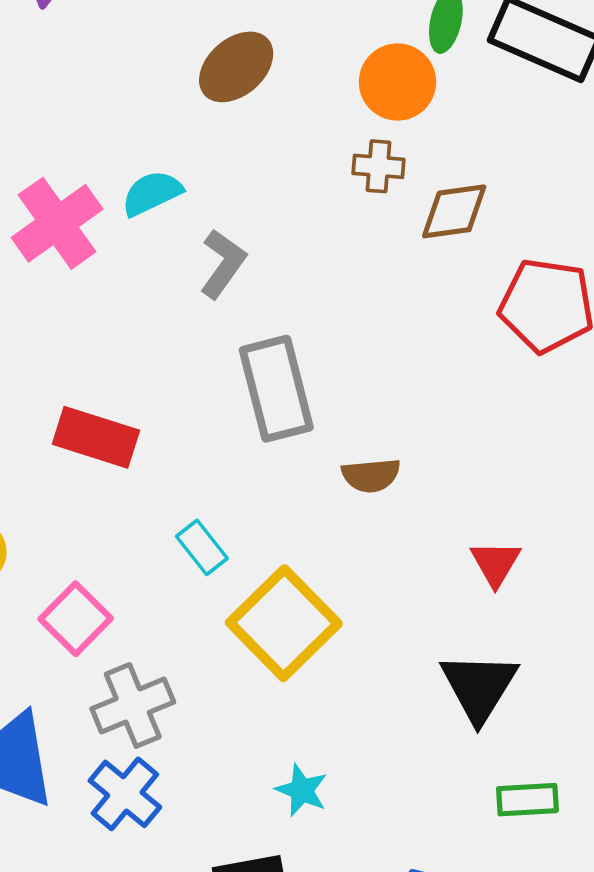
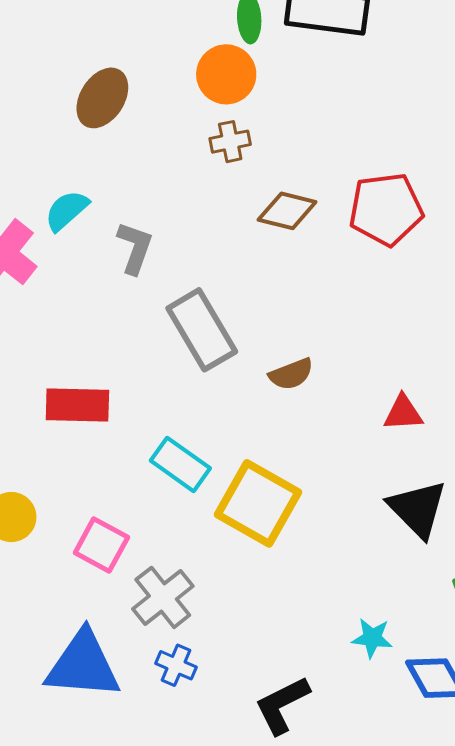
brown diamond: (454, 211) -> (287, 211), moved, turned 38
cyan rectangle: (202, 547) -> (180, 464), size x1.4
red triangle: (495, 563) -> (403, 413), turned -48
cyan star: (302, 790) -> (372, 638), moved
blue cross: (125, 794) -> (176, 665), size x0.7

